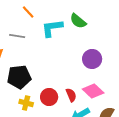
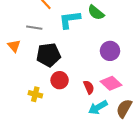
black pentagon: (19, 77) -> (48, 55), moved
red circle: (49, 97) -> (60, 80), moved
yellow cross: (26, 103) -> (35, 94), moved

